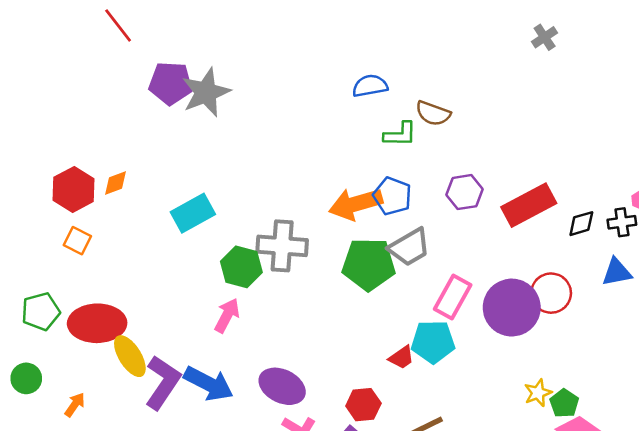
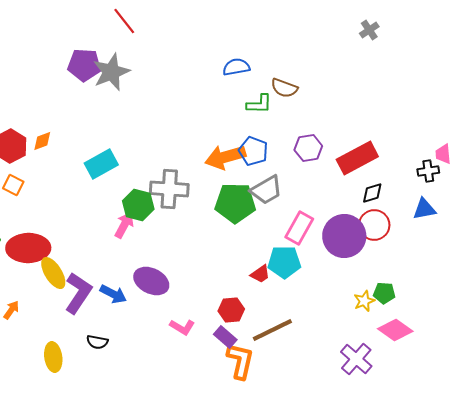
red line: (118, 25) -> (124, 21), moved
black diamond: (581, 224) -> (372, 193), moved
pink arrow: (227, 315) -> (124, 225), moved
blue arrow: (209, 384) -> (113, 294), size x0.7
purple ellipse: (282, 386) -> (151, 281), moved
green pentagon: (564, 403) -> (384, 293), moved, turned -30

